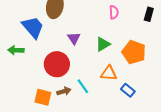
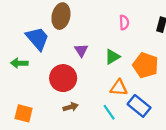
cyan line: (83, 86) -> (109, 112), moved
blue rectangle: (128, 90) -> (139, 106), size x1.5
orange square: (43, 97) -> (24, 113), moved

